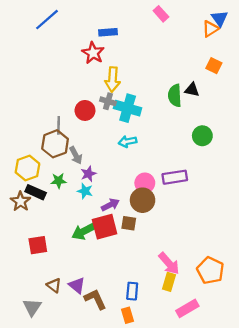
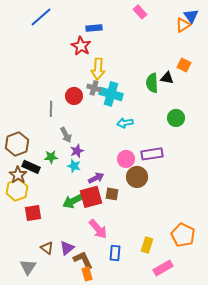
orange square: (214, 66) -> (184, 65), moved
cyan arrow: (128, 142) -> (125, 123), moved
brown hexagon: (55, 144) -> (17, 144), moved
yellow hexagon: (27, 168) -> (17, 190), moved
brown circle: (143, 200) -> (137, 177), moved
pink arrow: (169, 263) -> (98, 229), moved
purple triangle: (77, 285) -> (67, 248), turned 42
orange rectangle: (128, 315) -> (87, 274), moved

